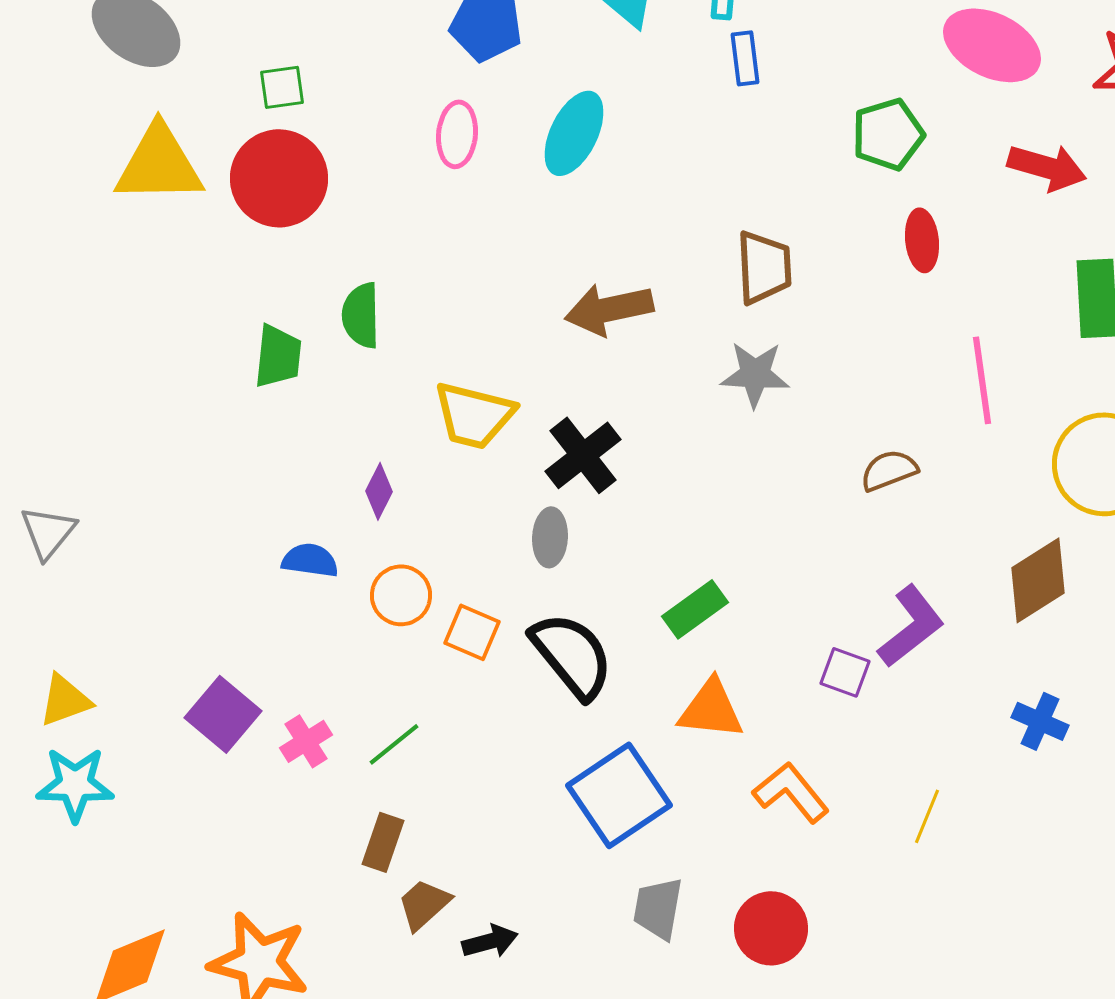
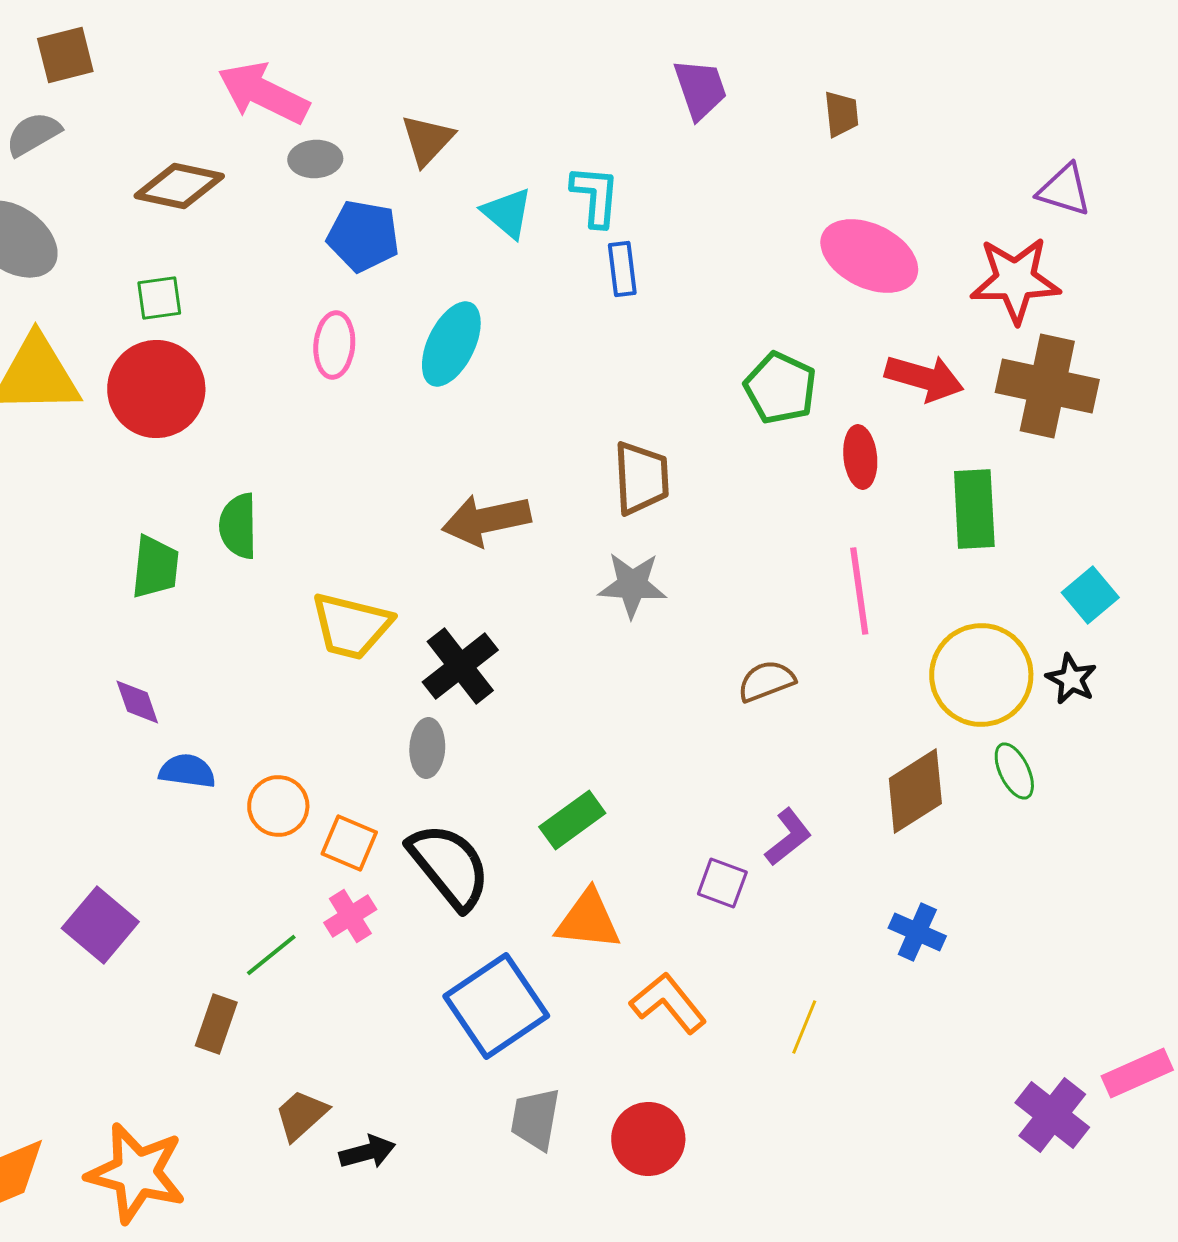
green pentagon: (888, 134) -> (780, 388), moved, turned -30
red ellipse: (922, 240) -> (860, 457), moved
purple diamond: (379, 491) -> (137, 702), moved, turned -46
purple L-shape: (911, 626) -> (788, 837), size x0.7
pink cross: (306, 741) -> (350, 916), moved
brown rectangle: (383, 842) -> (216, 1024), moved

